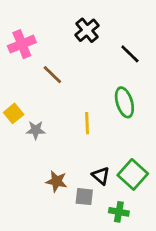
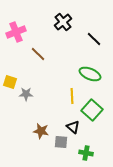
green ellipse: (124, 102) -> (90, 74), turned -50
yellow square: (14, 113) -> (10, 82), turned -32
yellow line: (87, 123) -> (72, 96), moved
green square: (133, 174) -> (92, 110), moved

